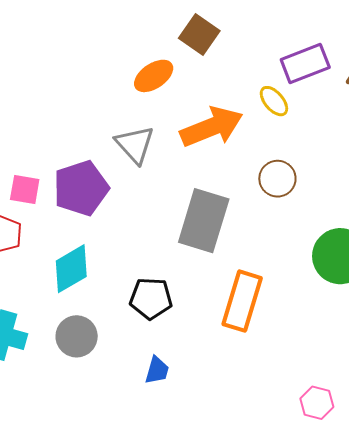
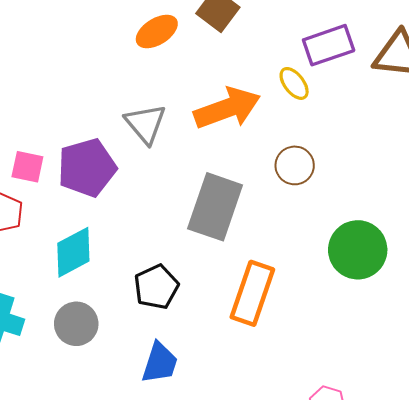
orange ellipse: (154, 76) -> (157, 32), moved
black pentagon: (151, 298) -> (156, 287), turned -30
blue trapezoid: (157, 370) -> (160, 363), size x1.4

